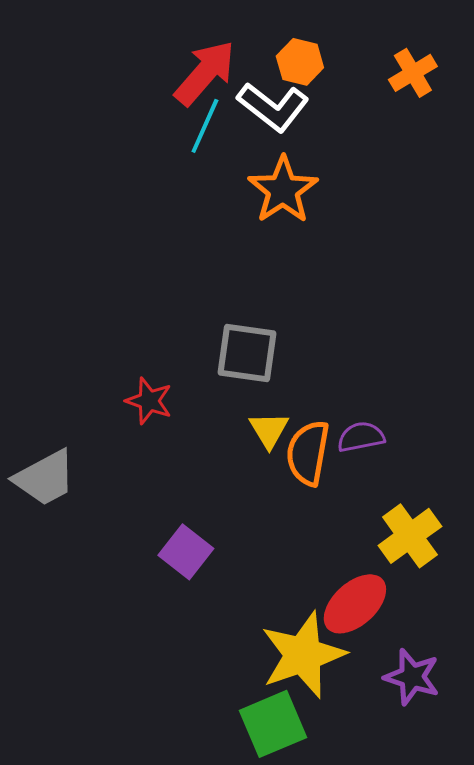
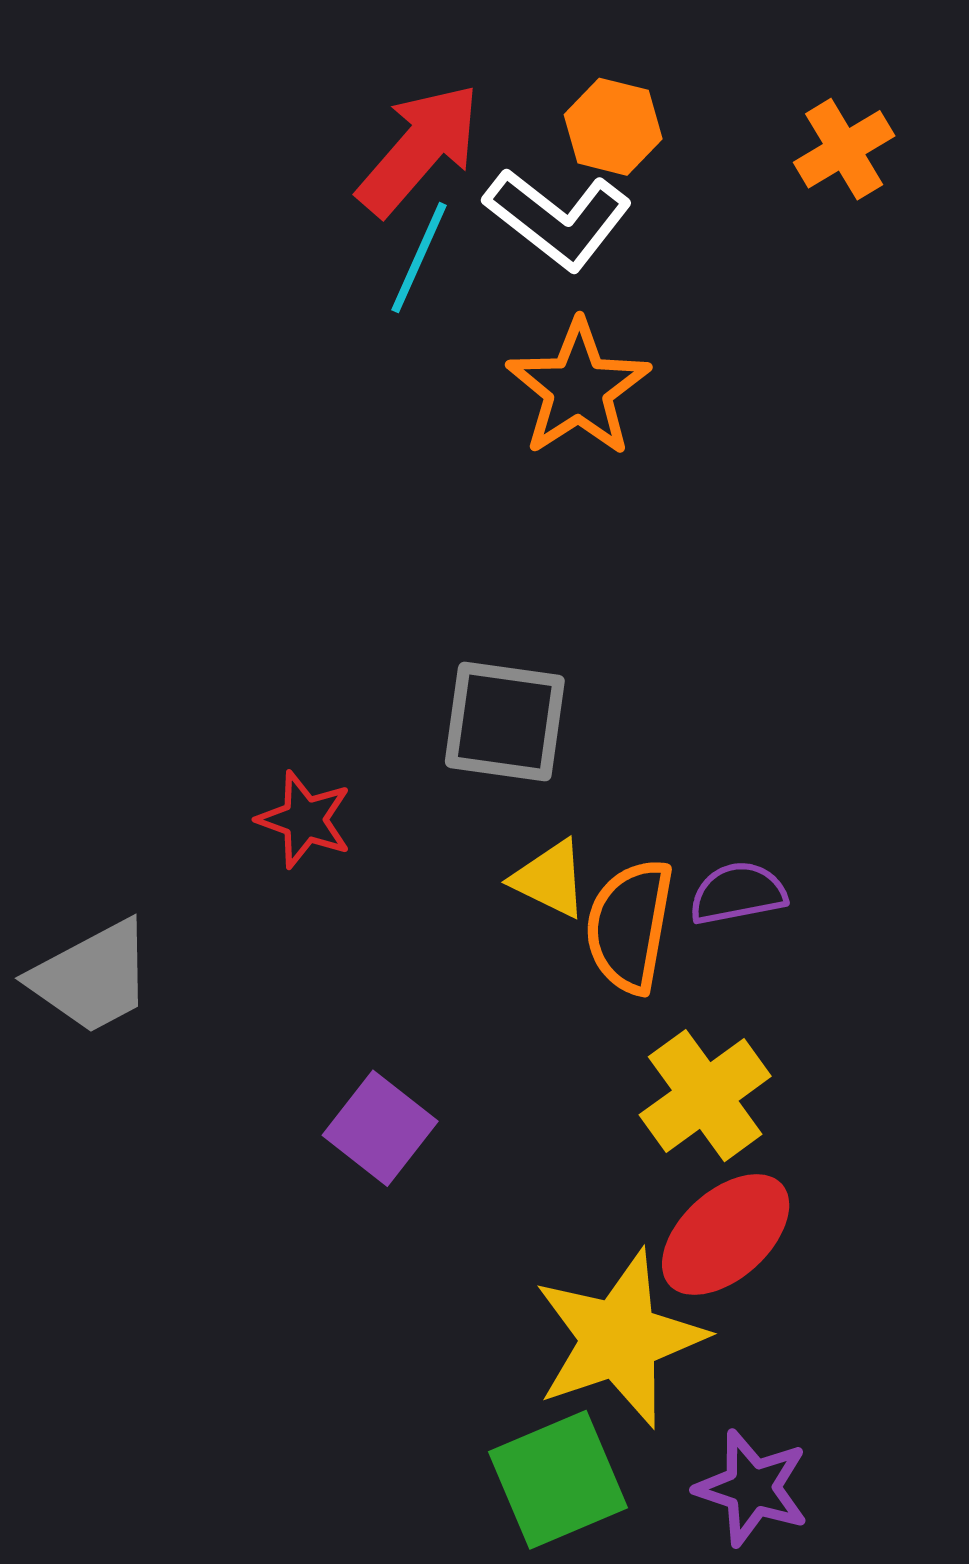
yellow triangle: (269, 430) -> (550, 879), turned -33
yellow cross: (410, 536) -> (705, 1096), moved
purple star: (412, 677) -> (752, 1488), moved

